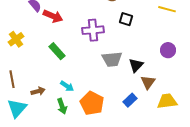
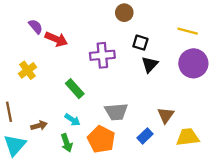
yellow cross: (16, 39) -> (28, 70), moved
purple circle: (168, 50) -> (193, 63), moved, size x1.6
green rectangle: (57, 51) -> (75, 89), moved
gray trapezoid: (112, 59) -> (116, 112), moved
black triangle: (136, 65) -> (150, 65), moved

